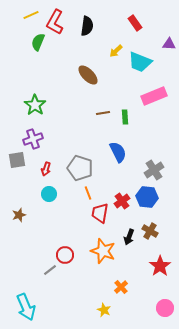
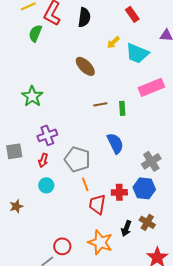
purple cross: (33, 139) -> (47, 135), moved
red cross: (122, 201) -> (119, 192), turned 35

